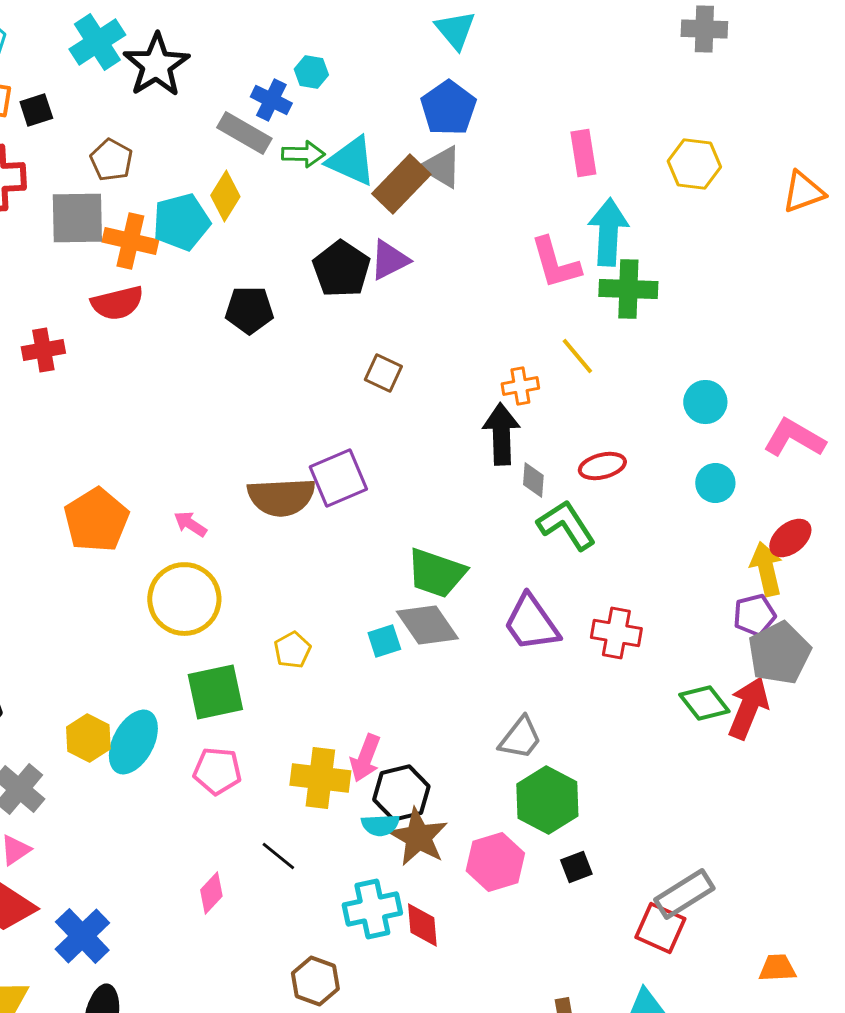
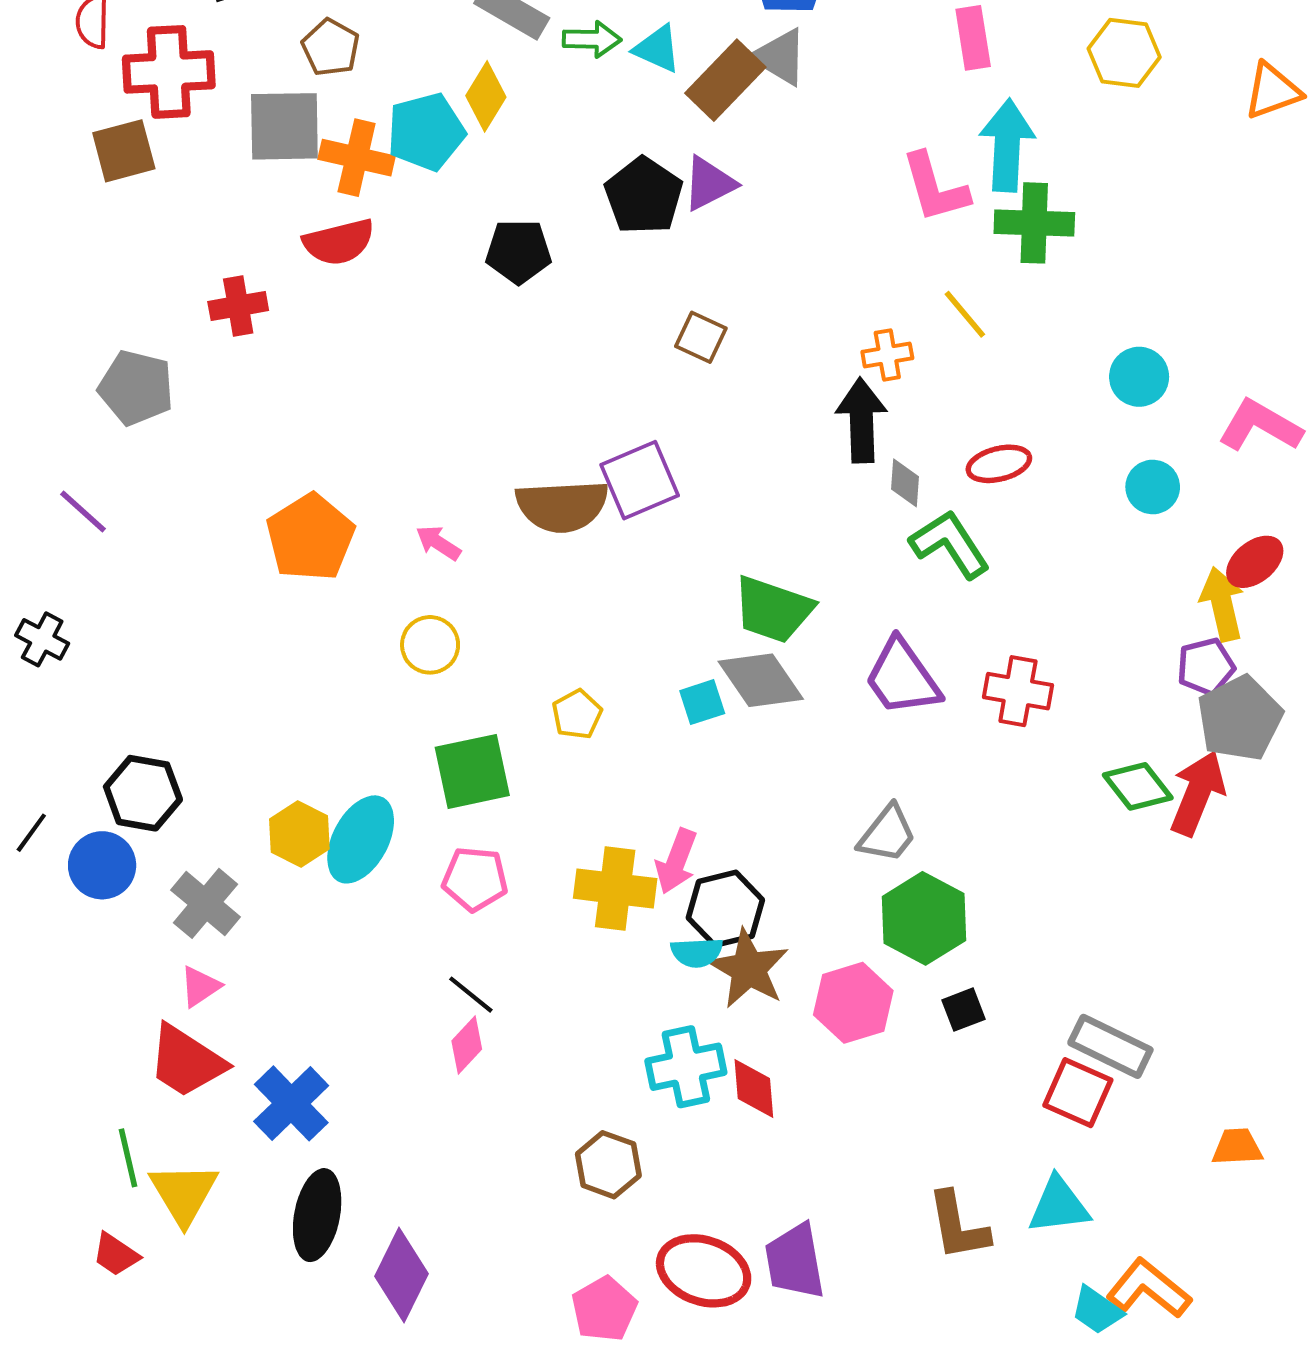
cyan triangle: (351, 161) -> (657, 49), size x0.7
yellow circle: (184, 599) -> (430, 645), size x0.6
black line: (278, 856) -> (471, 995), moved
gray rectangle: (684, 894) -> (1110, 1046), turned 58

